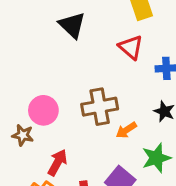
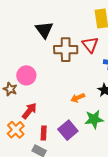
black triangle: (72, 25) -> (44, 30), moved
brown cross: (100, 107) -> (66, 50), moved

